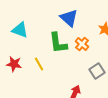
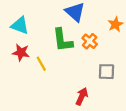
red star: (14, 64) -> (21, 52), moved
gray square: (97, 71) -> (106, 72), turned 35

